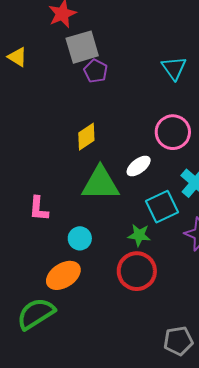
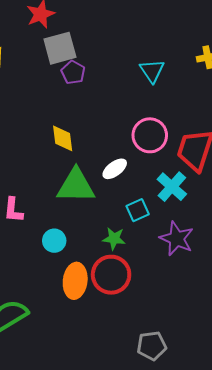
yellow diamond: (86, 137) -> (63, 138), turned -64
cyan square: (162, 207) -> (138, 210), size x0.7
orange ellipse: (63, 275) -> (75, 281), moved, turned -52

